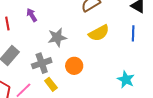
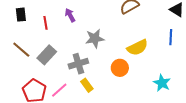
yellow semicircle: (99, 33) -> (137, 48), moved
orange circle: (74, 66) -> (120, 68), moved

